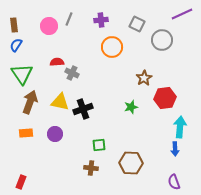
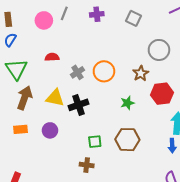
gray circle: (162, 40) -> (159, 50), moved
orange circle: (112, 47) -> (104, 71), moved
gray cross: (72, 73) -> (77, 72), moved, turned 32
brown hexagon: (131, 163) -> (127, 140), moved

